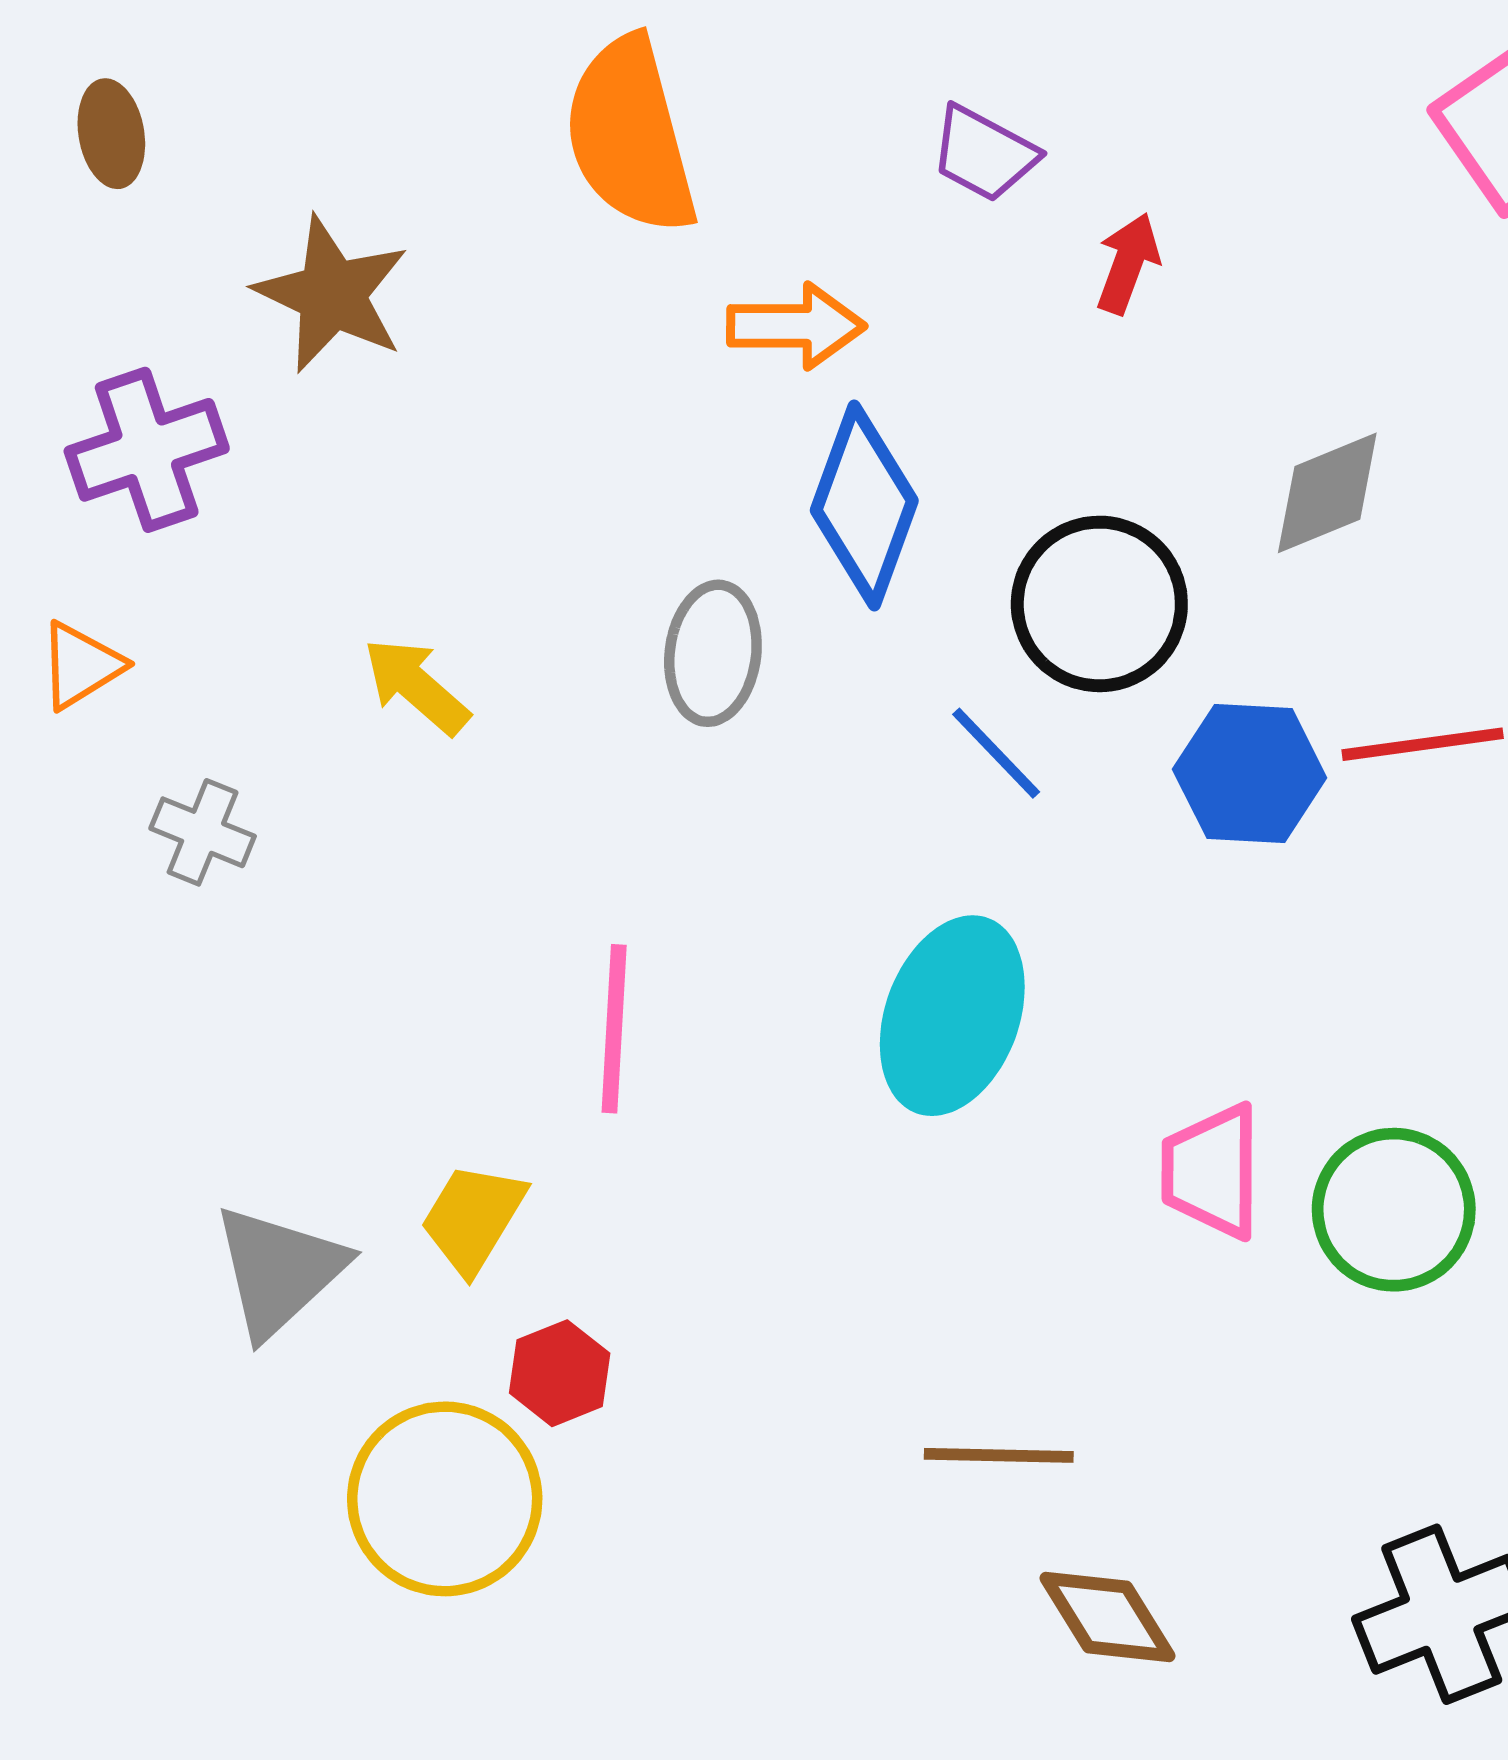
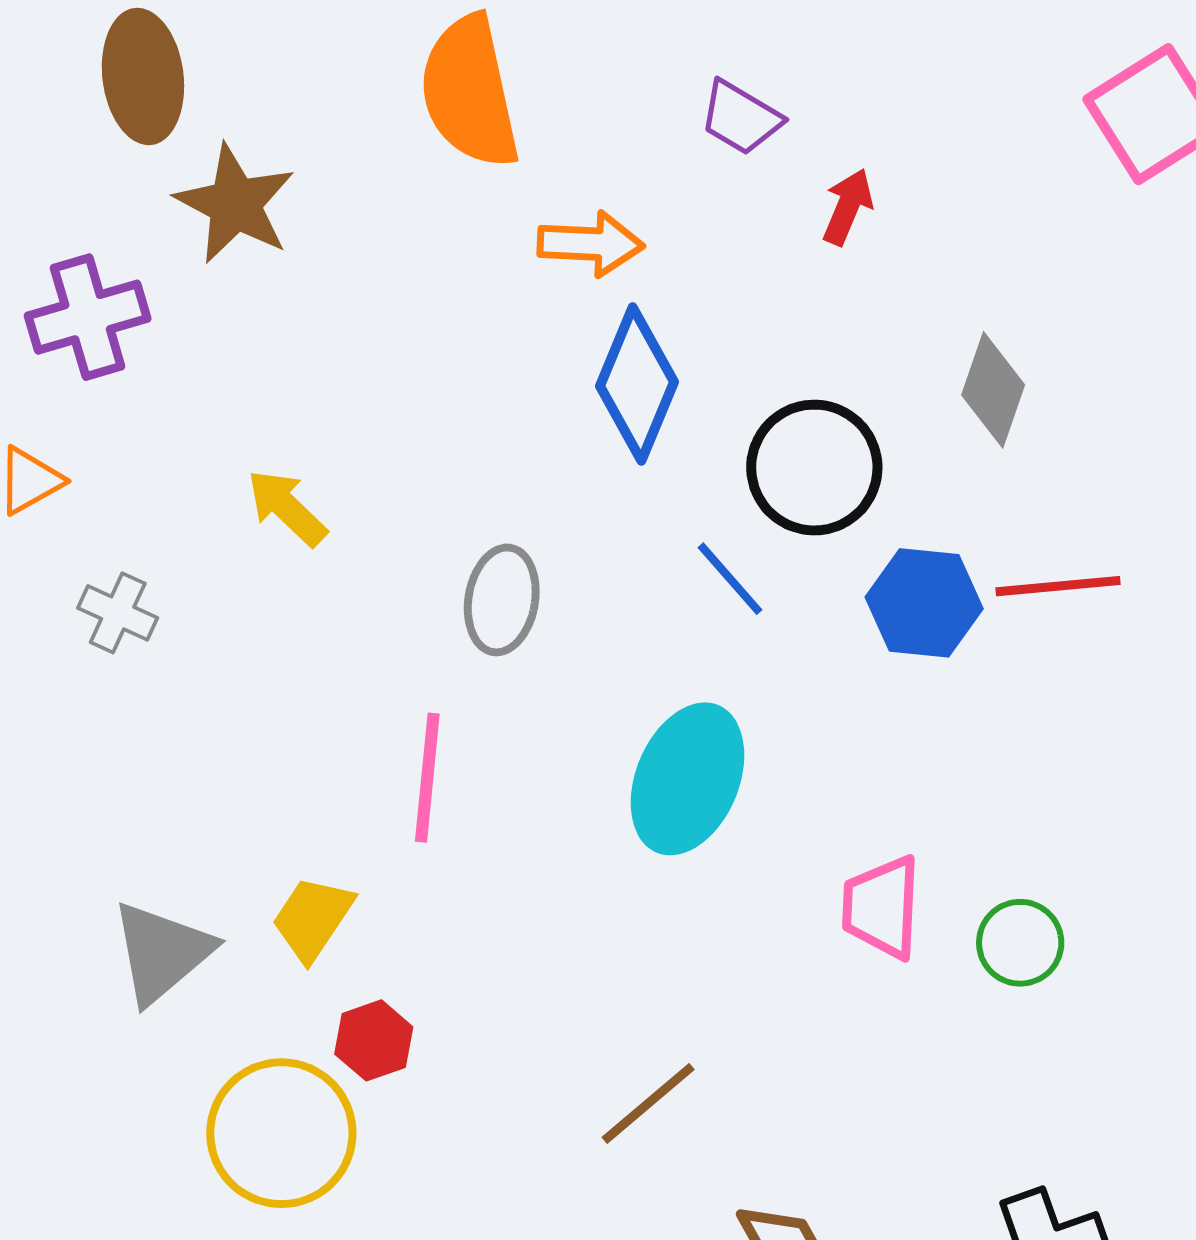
brown ellipse: (111, 134) -> (143, 76), moved, size x1.6
gray diamond: (1327, 493) -> (993, 390), turned -51
gray ellipse: (713, 653) -> (502, 600), moved
green circle: (1394, 1210) -> (1020, 943), size x0.7
brown line: (999, 1455) -> (648, 1103), moved, turned -44

